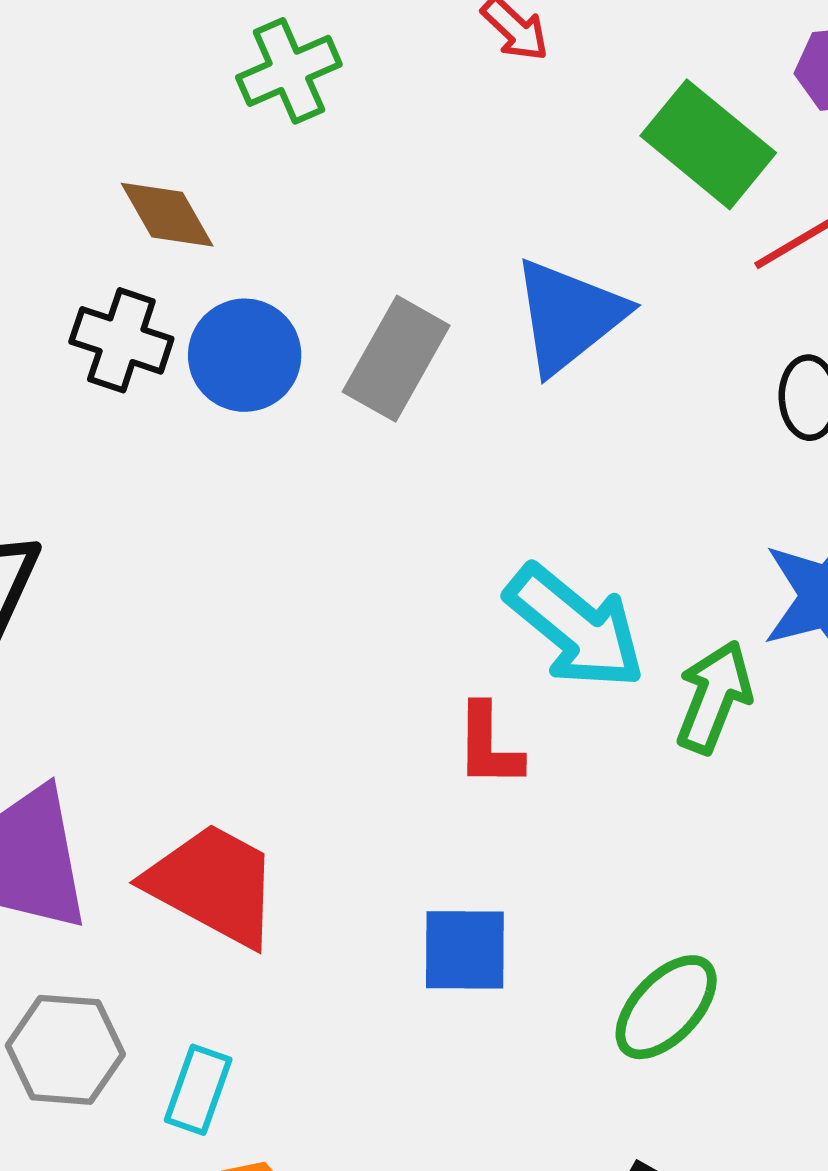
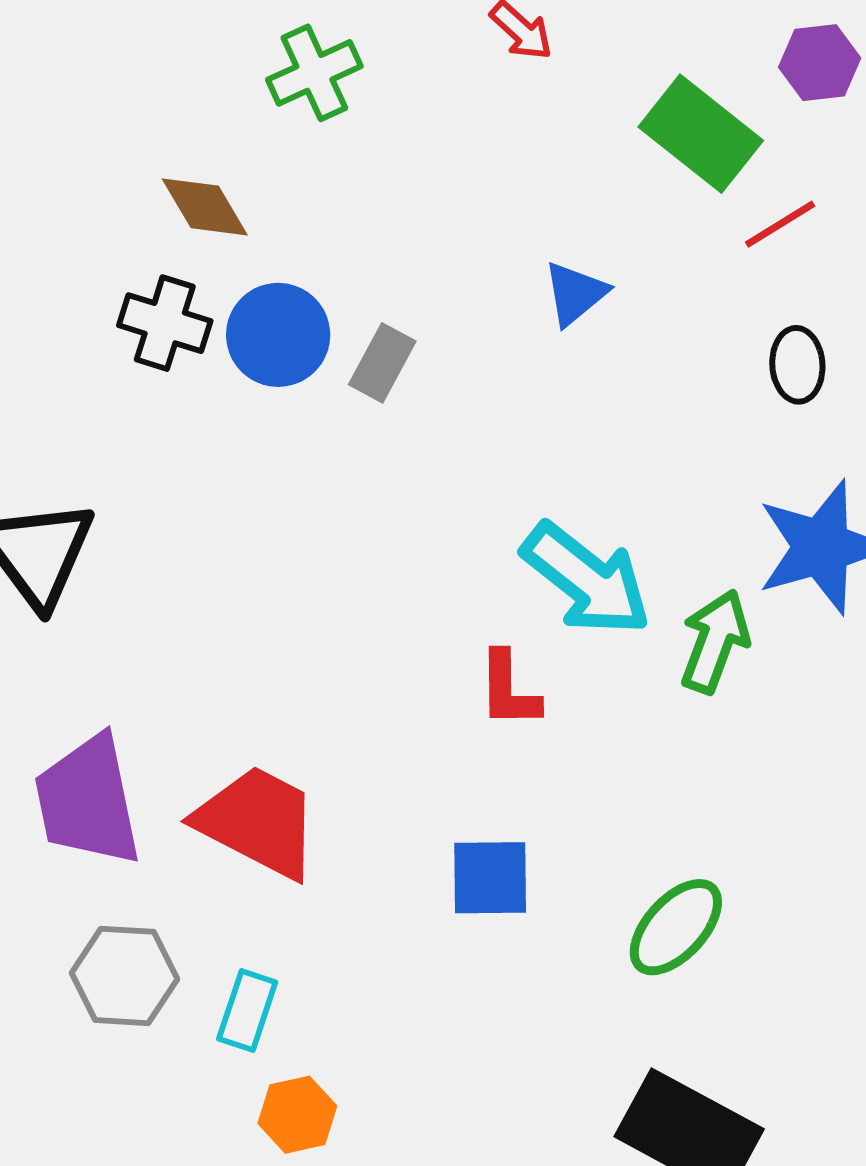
blue triangle: (569, 316) -> (575, 294), size x0.6
gray rectangle: (396, 359) -> (382, 363), moved, size x0.7

